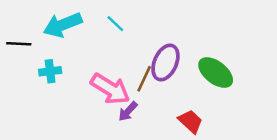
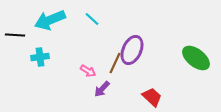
green ellipse: (216, 73) -> (196, 58), moved
pink arrow: (110, 89) -> (88, 71), size x0.5

